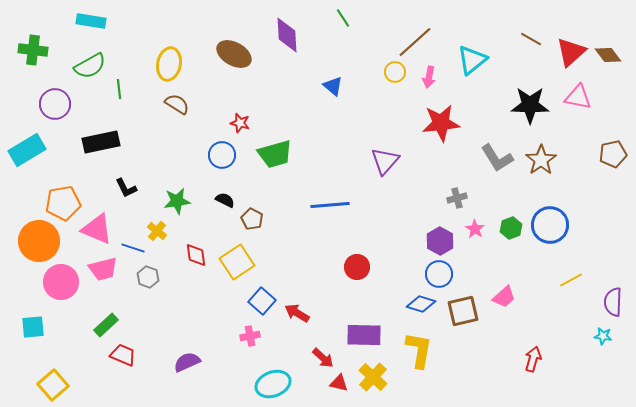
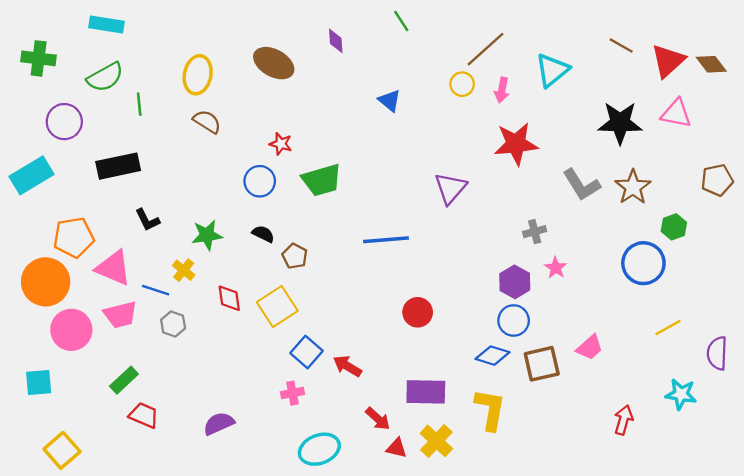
purple diamond: (287, 35) -> (336, 41), size x0.6
green hexagon: (511, 228) -> (674, 227), moved
cyan star: (603, 336) -> (681, 394), moved, size x1.5

